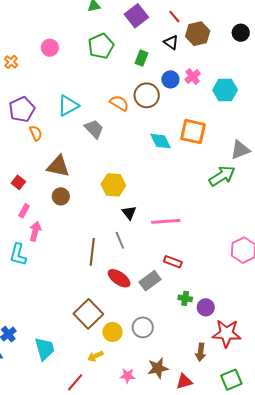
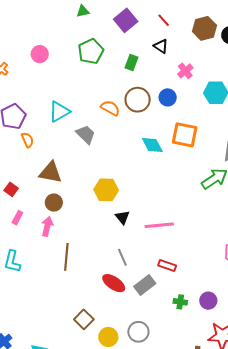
brown hexagon: (198, 34) -> (204, 28), moved
pink cross: (193, 76) -> (185, 71), moved
blue circle: (170, 79) -> (168, 97), moved
pink arrow: (35, 231) -> (47, 226), moved
gray line: (120, 240) -> (122, 257), moved
brown line: (92, 252) -> (66, 257), moved
purple circle: (206, 307) -> (208, 301), moved
brown square: (88, 314) -> (84, 319), size x0.7

